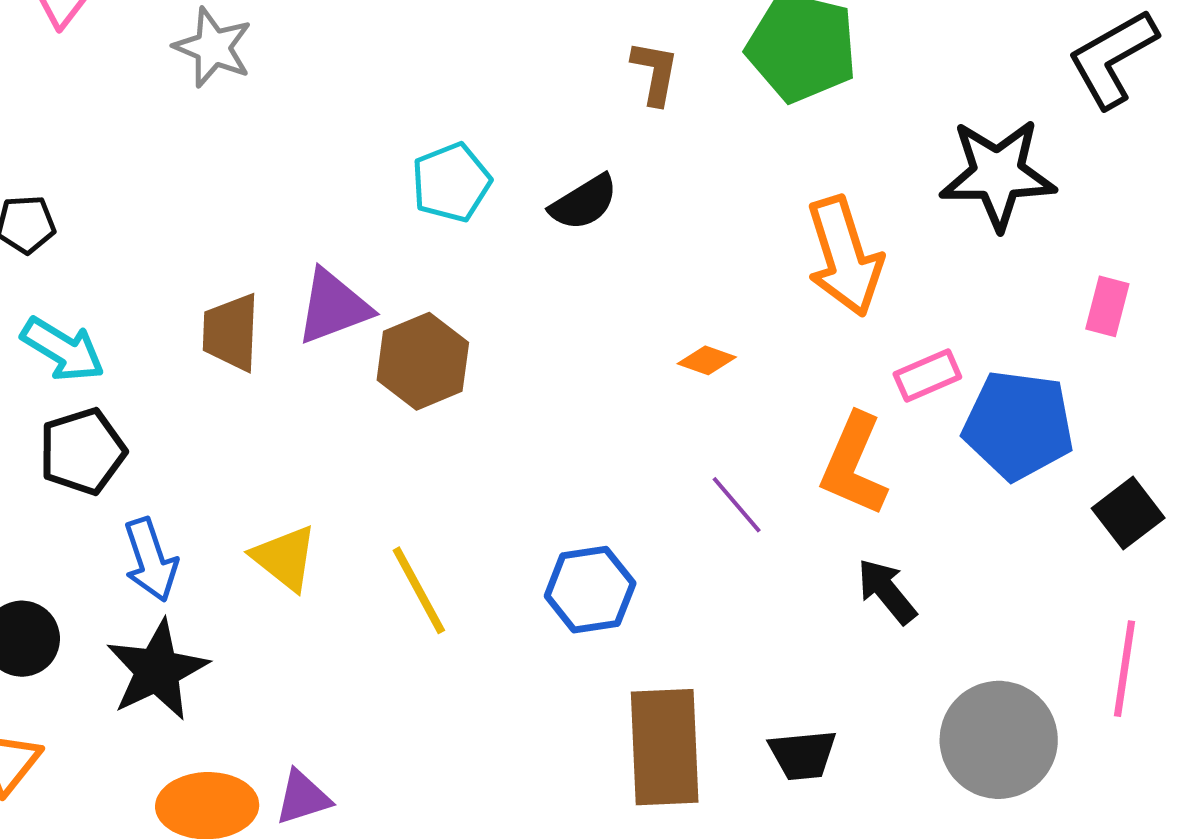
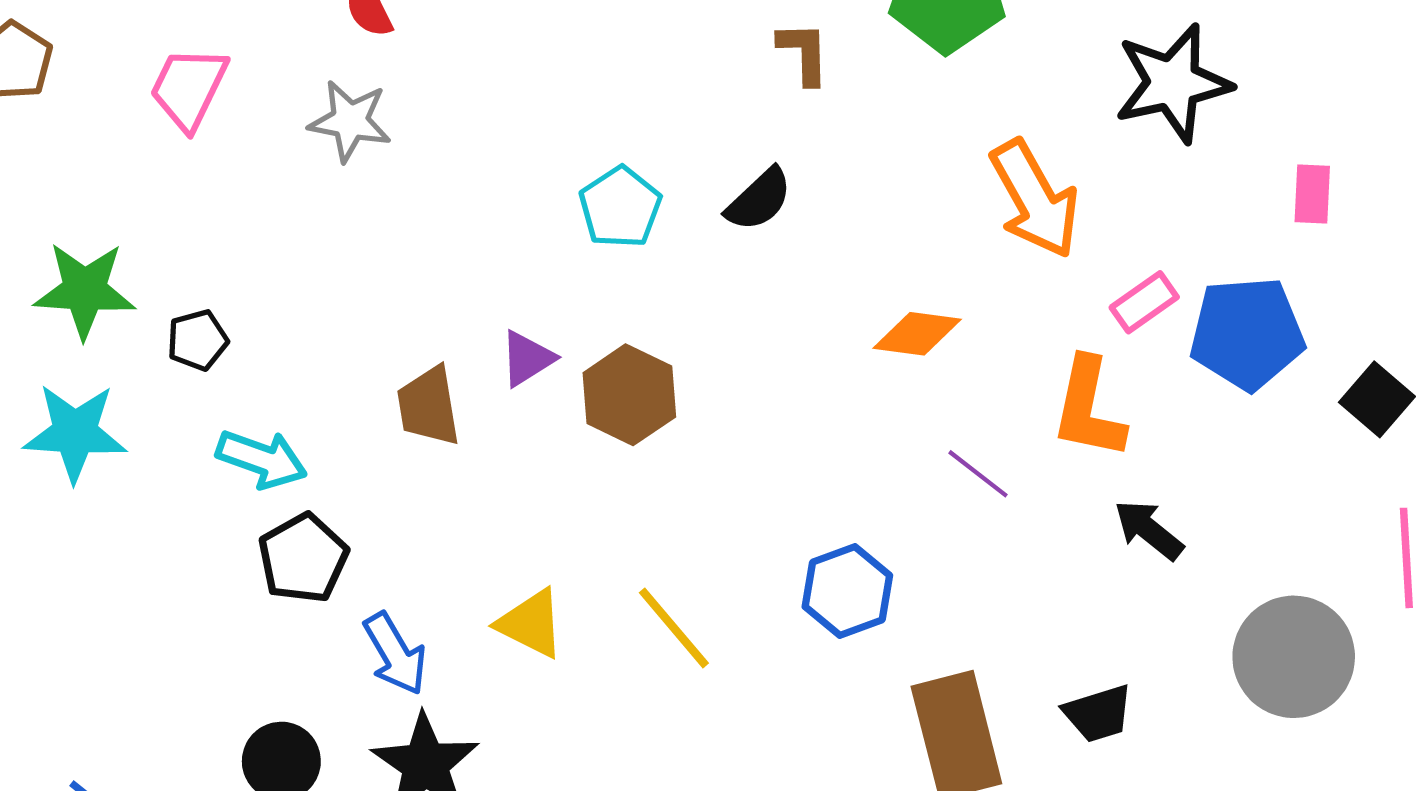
purple triangle: (333, 307) -> (527, 358), size x0.7
orange diamond: (707, 360) -> (917, 334), size x1.5

